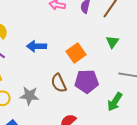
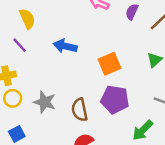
brown semicircle: (59, 83) -> (80, 110), moved

